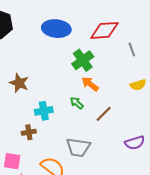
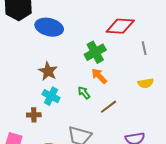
blue ellipse: (56, 29) -> (49, 27), moved
brown star: (19, 83) -> (48, 71), moved
cyan cross: (44, 111) -> (51, 96), turned 30

